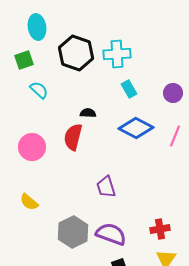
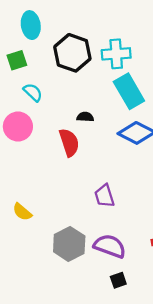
cyan rectangle: (129, 89) -> (129, 91), size x1.8
red semicircle: (73, 137) -> (69, 143), turned 148
pink circle: (32, 147) -> (18, 126), moved

